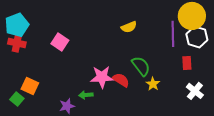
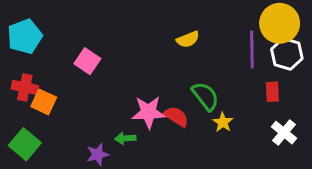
red cross: (17, 43) -> (25, 87), moved
orange square: (30, 86) -> (44, 102), moved
green square: (17, 99) -> (25, 144), size x1.5

